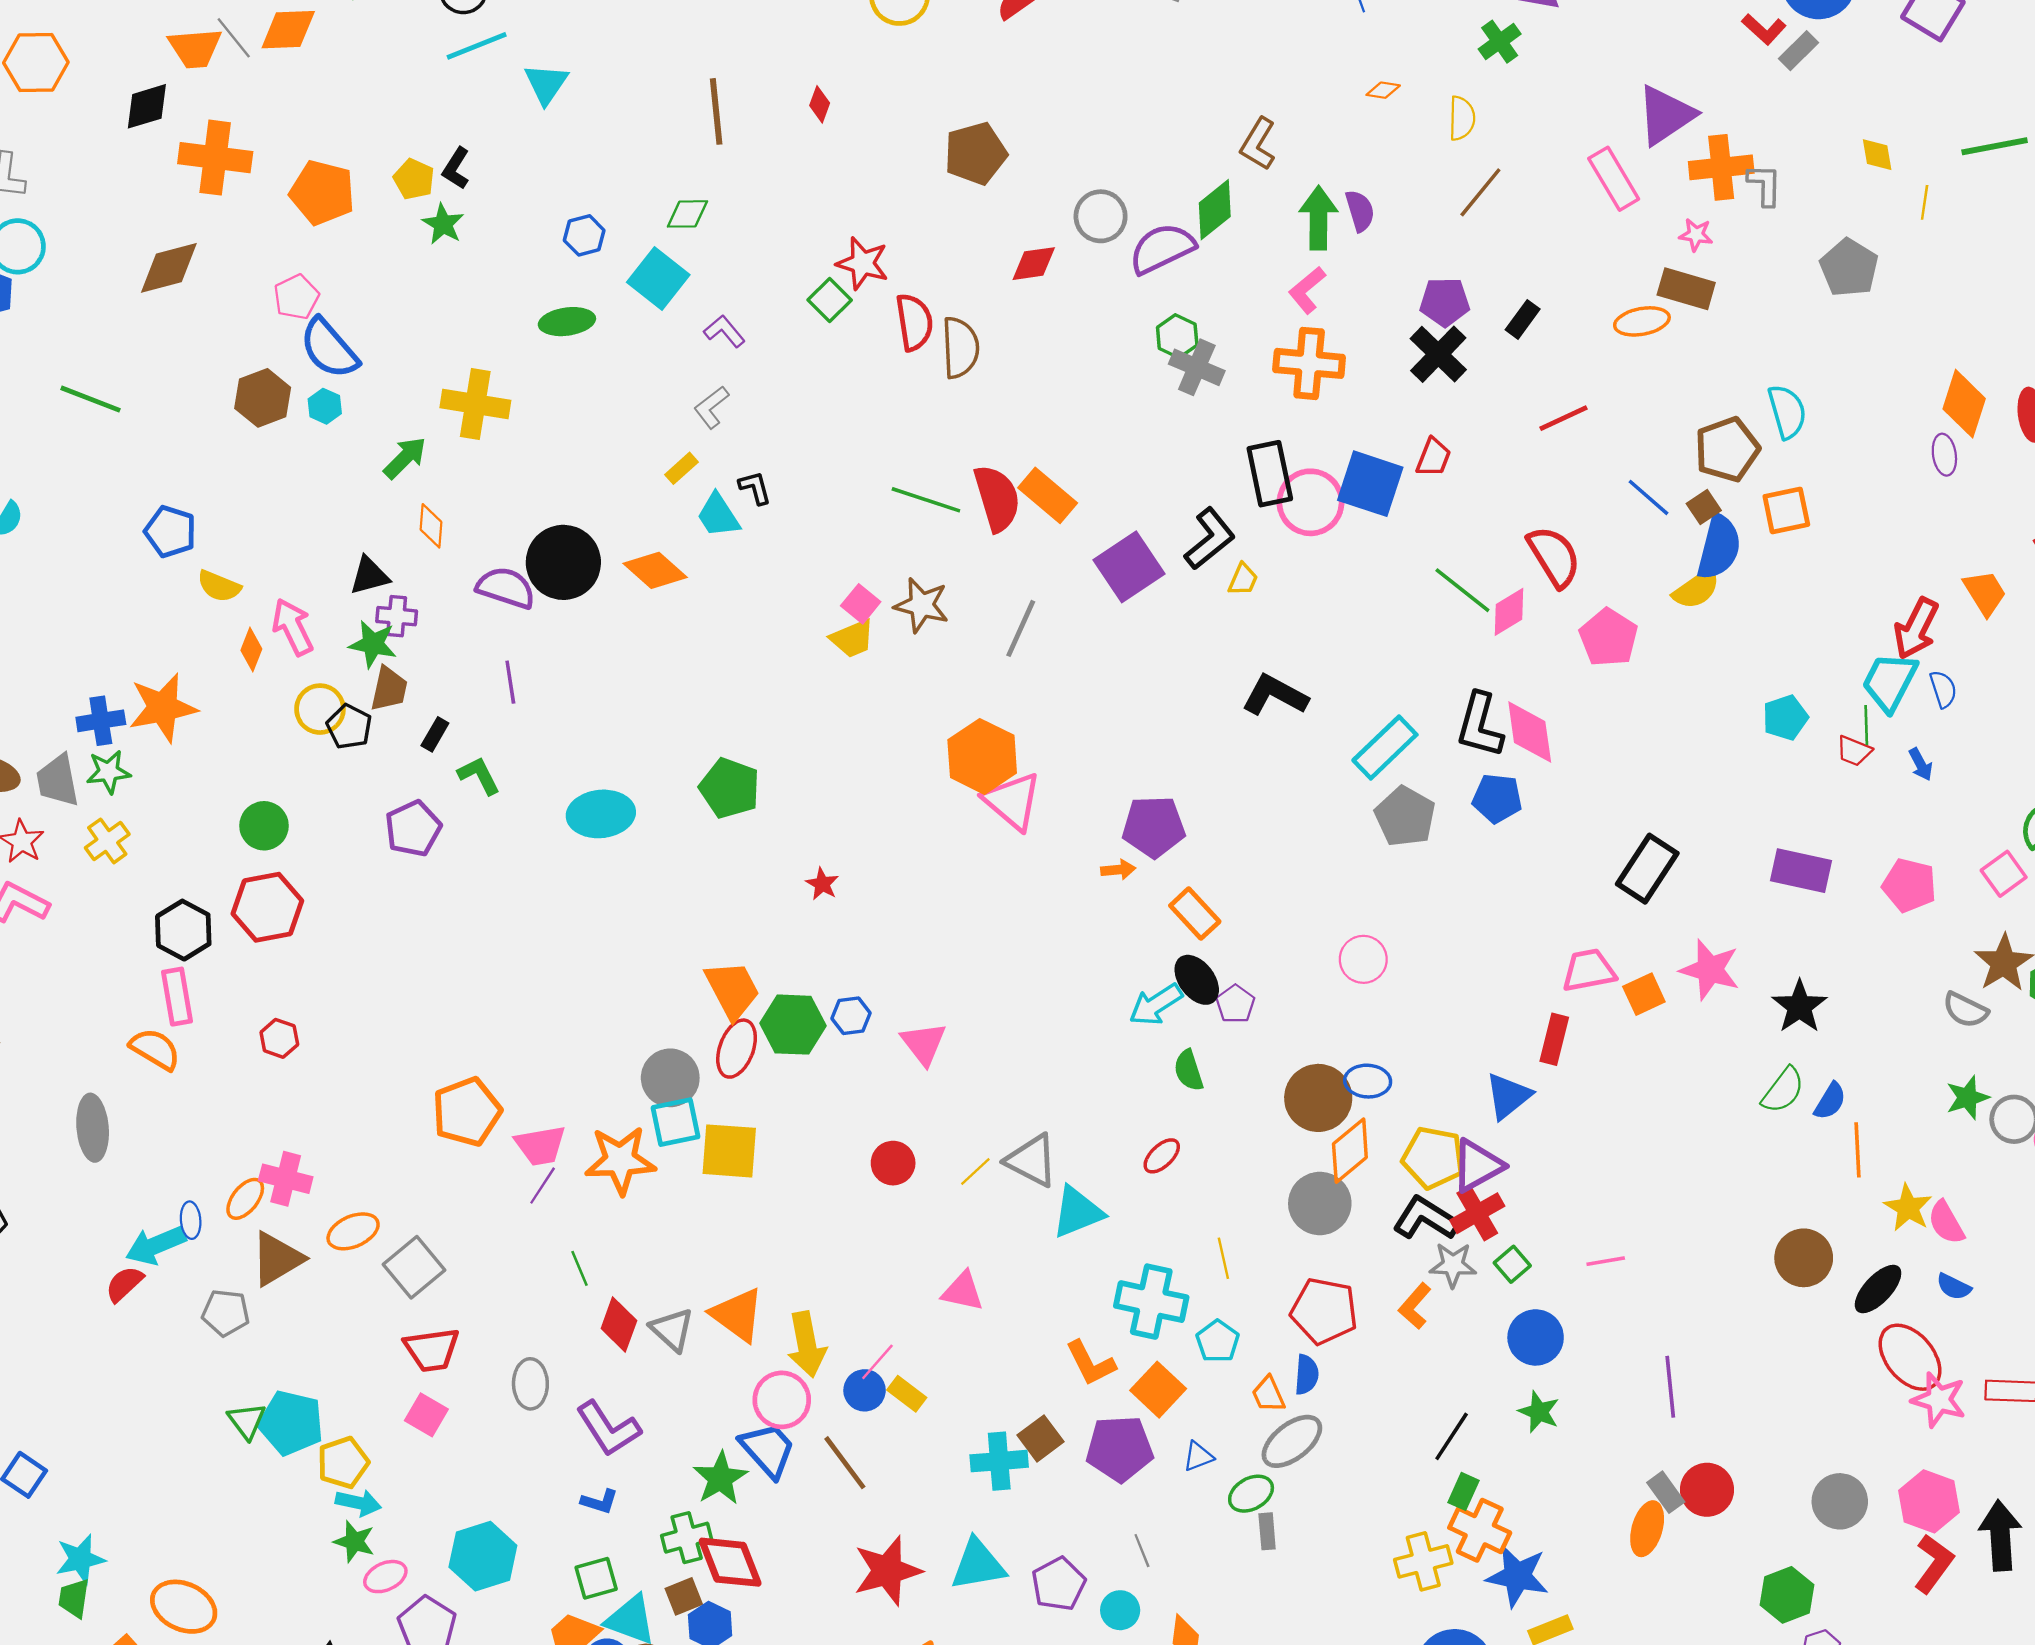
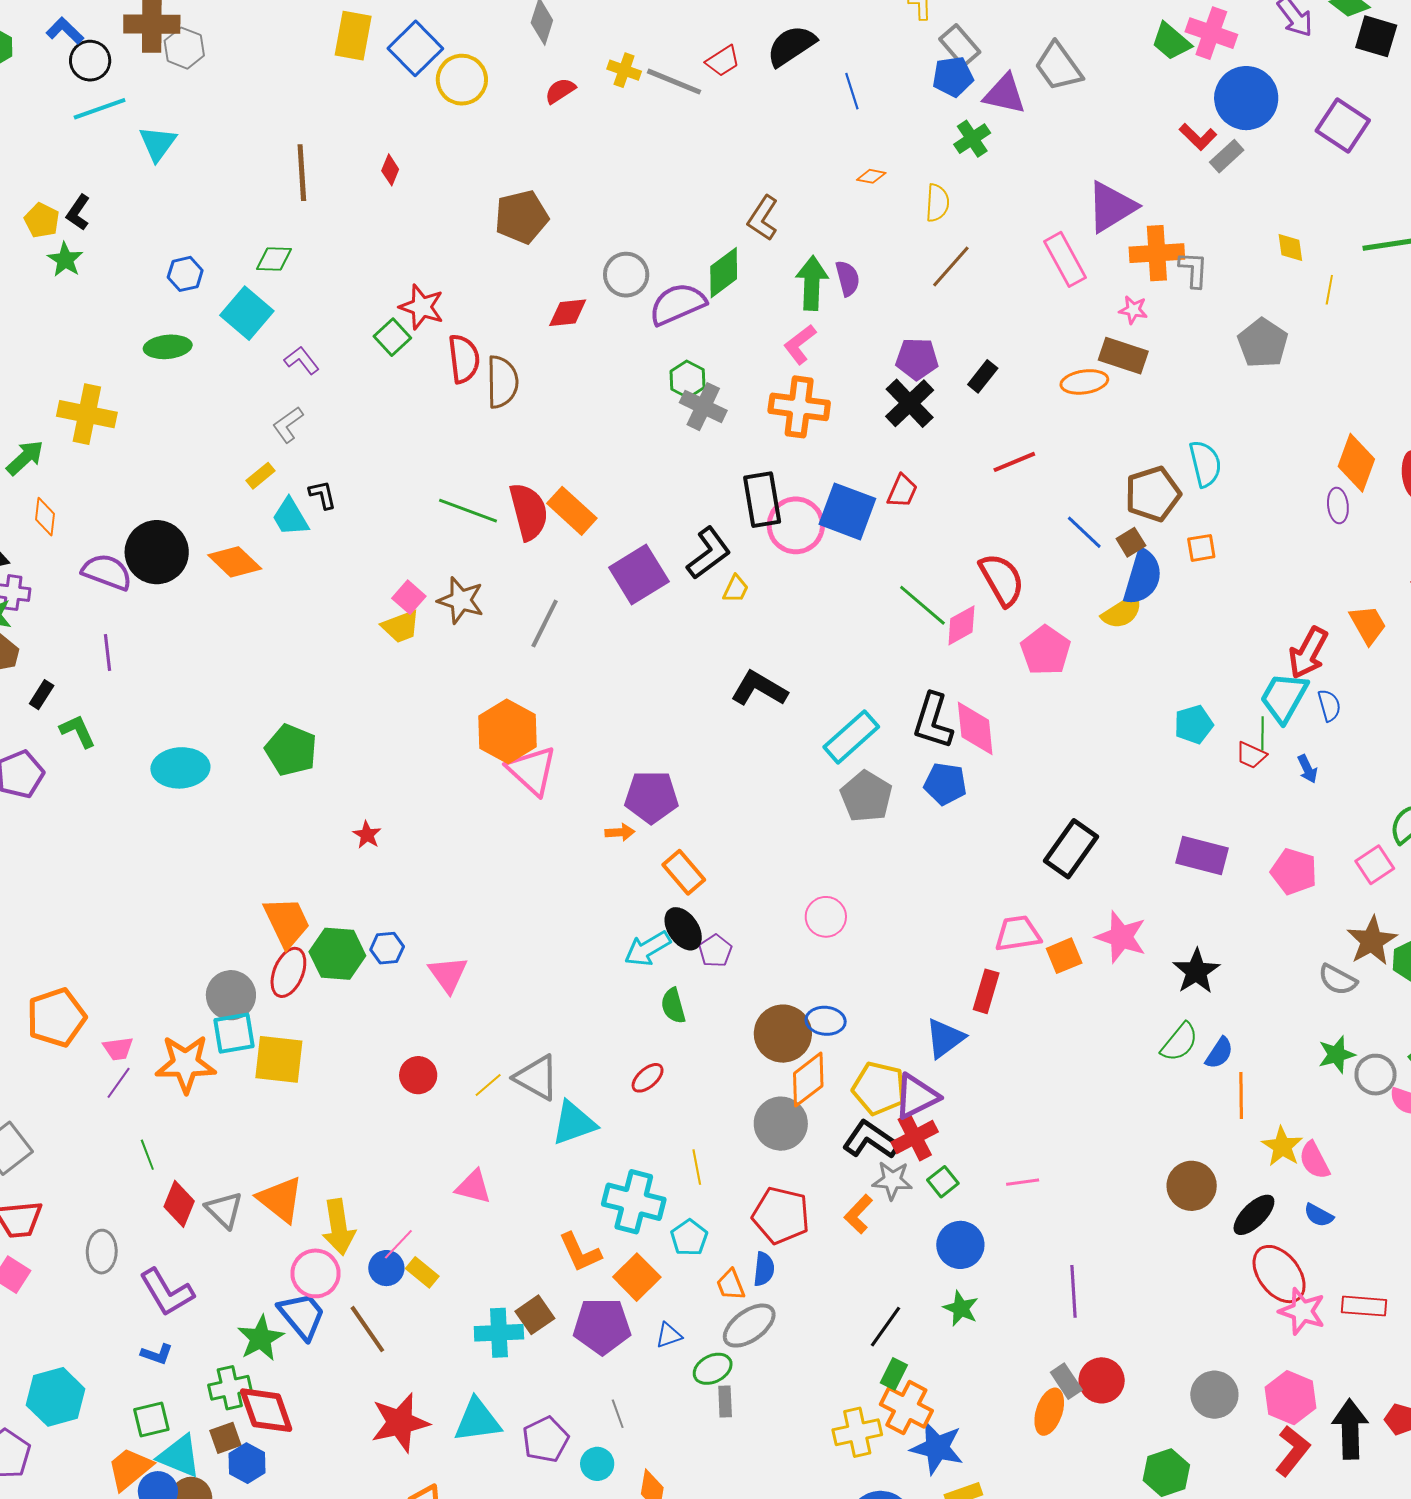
orange square: (1786, 510) -> (1201, 548), size x0.7
pink trapezoid: (540, 1145) -> (118, 1049), size x0.7

